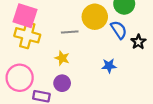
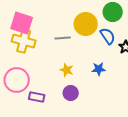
yellow star: (62, 58) -> (67, 70), moved
purple circle: (62, 83) -> (71, 93), moved

